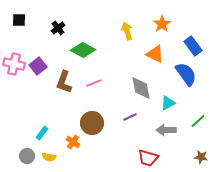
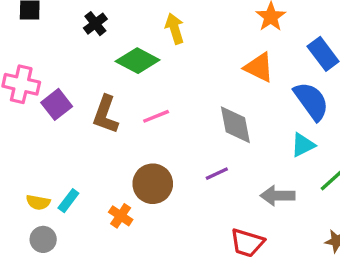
yellow arrow: (127, 31) -> (175, 29), moved
purple square: (38, 66) -> (57, 104), moved
cyan triangle: (168, 103) -> (303, 145), moved
yellow semicircle: (49, 157) -> (38, 202), moved

